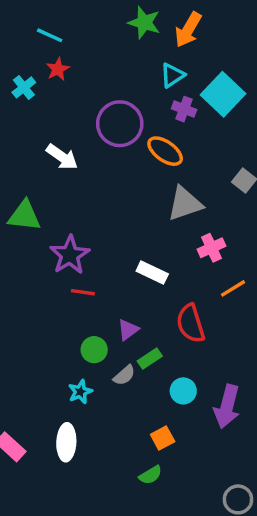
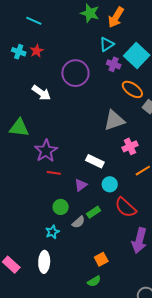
red star: (58, 69) -> (37, 51), moved
cyan cross: (24, 87) -> (19, 52), turned -32
orange ellipse: (165, 151) -> (132, 89), moved
red semicircle: (191, 323) -> (126, 207), moved, turned -30
purple triangle: (128, 330) -> (81, 185), moved
cyan circle: (183, 391) -> (110, 184), moved

